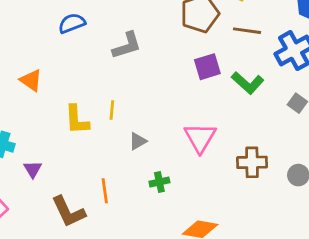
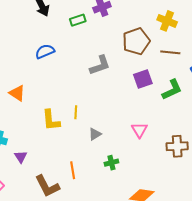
gray L-shape: (127, 46) -> (100, 65), moved
green L-shape: (248, 83) -> (172, 90), turned -65
pink triangle: (200, 138) -> (139, 130), size x0.7

